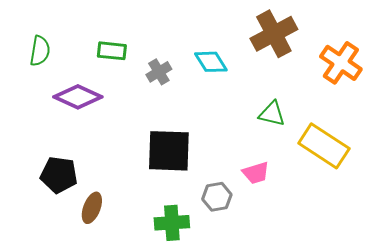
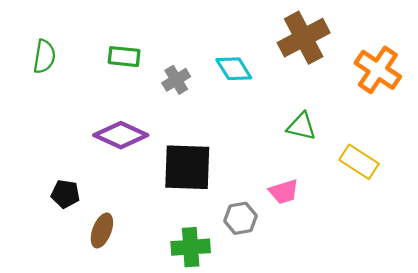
purple diamond: (78, 97) -> (121, 135), moved
yellow rectangle: (324, 146) -> (359, 162), size x0.7
black pentagon: (59, 175) -> (65, 194), size x0.7

